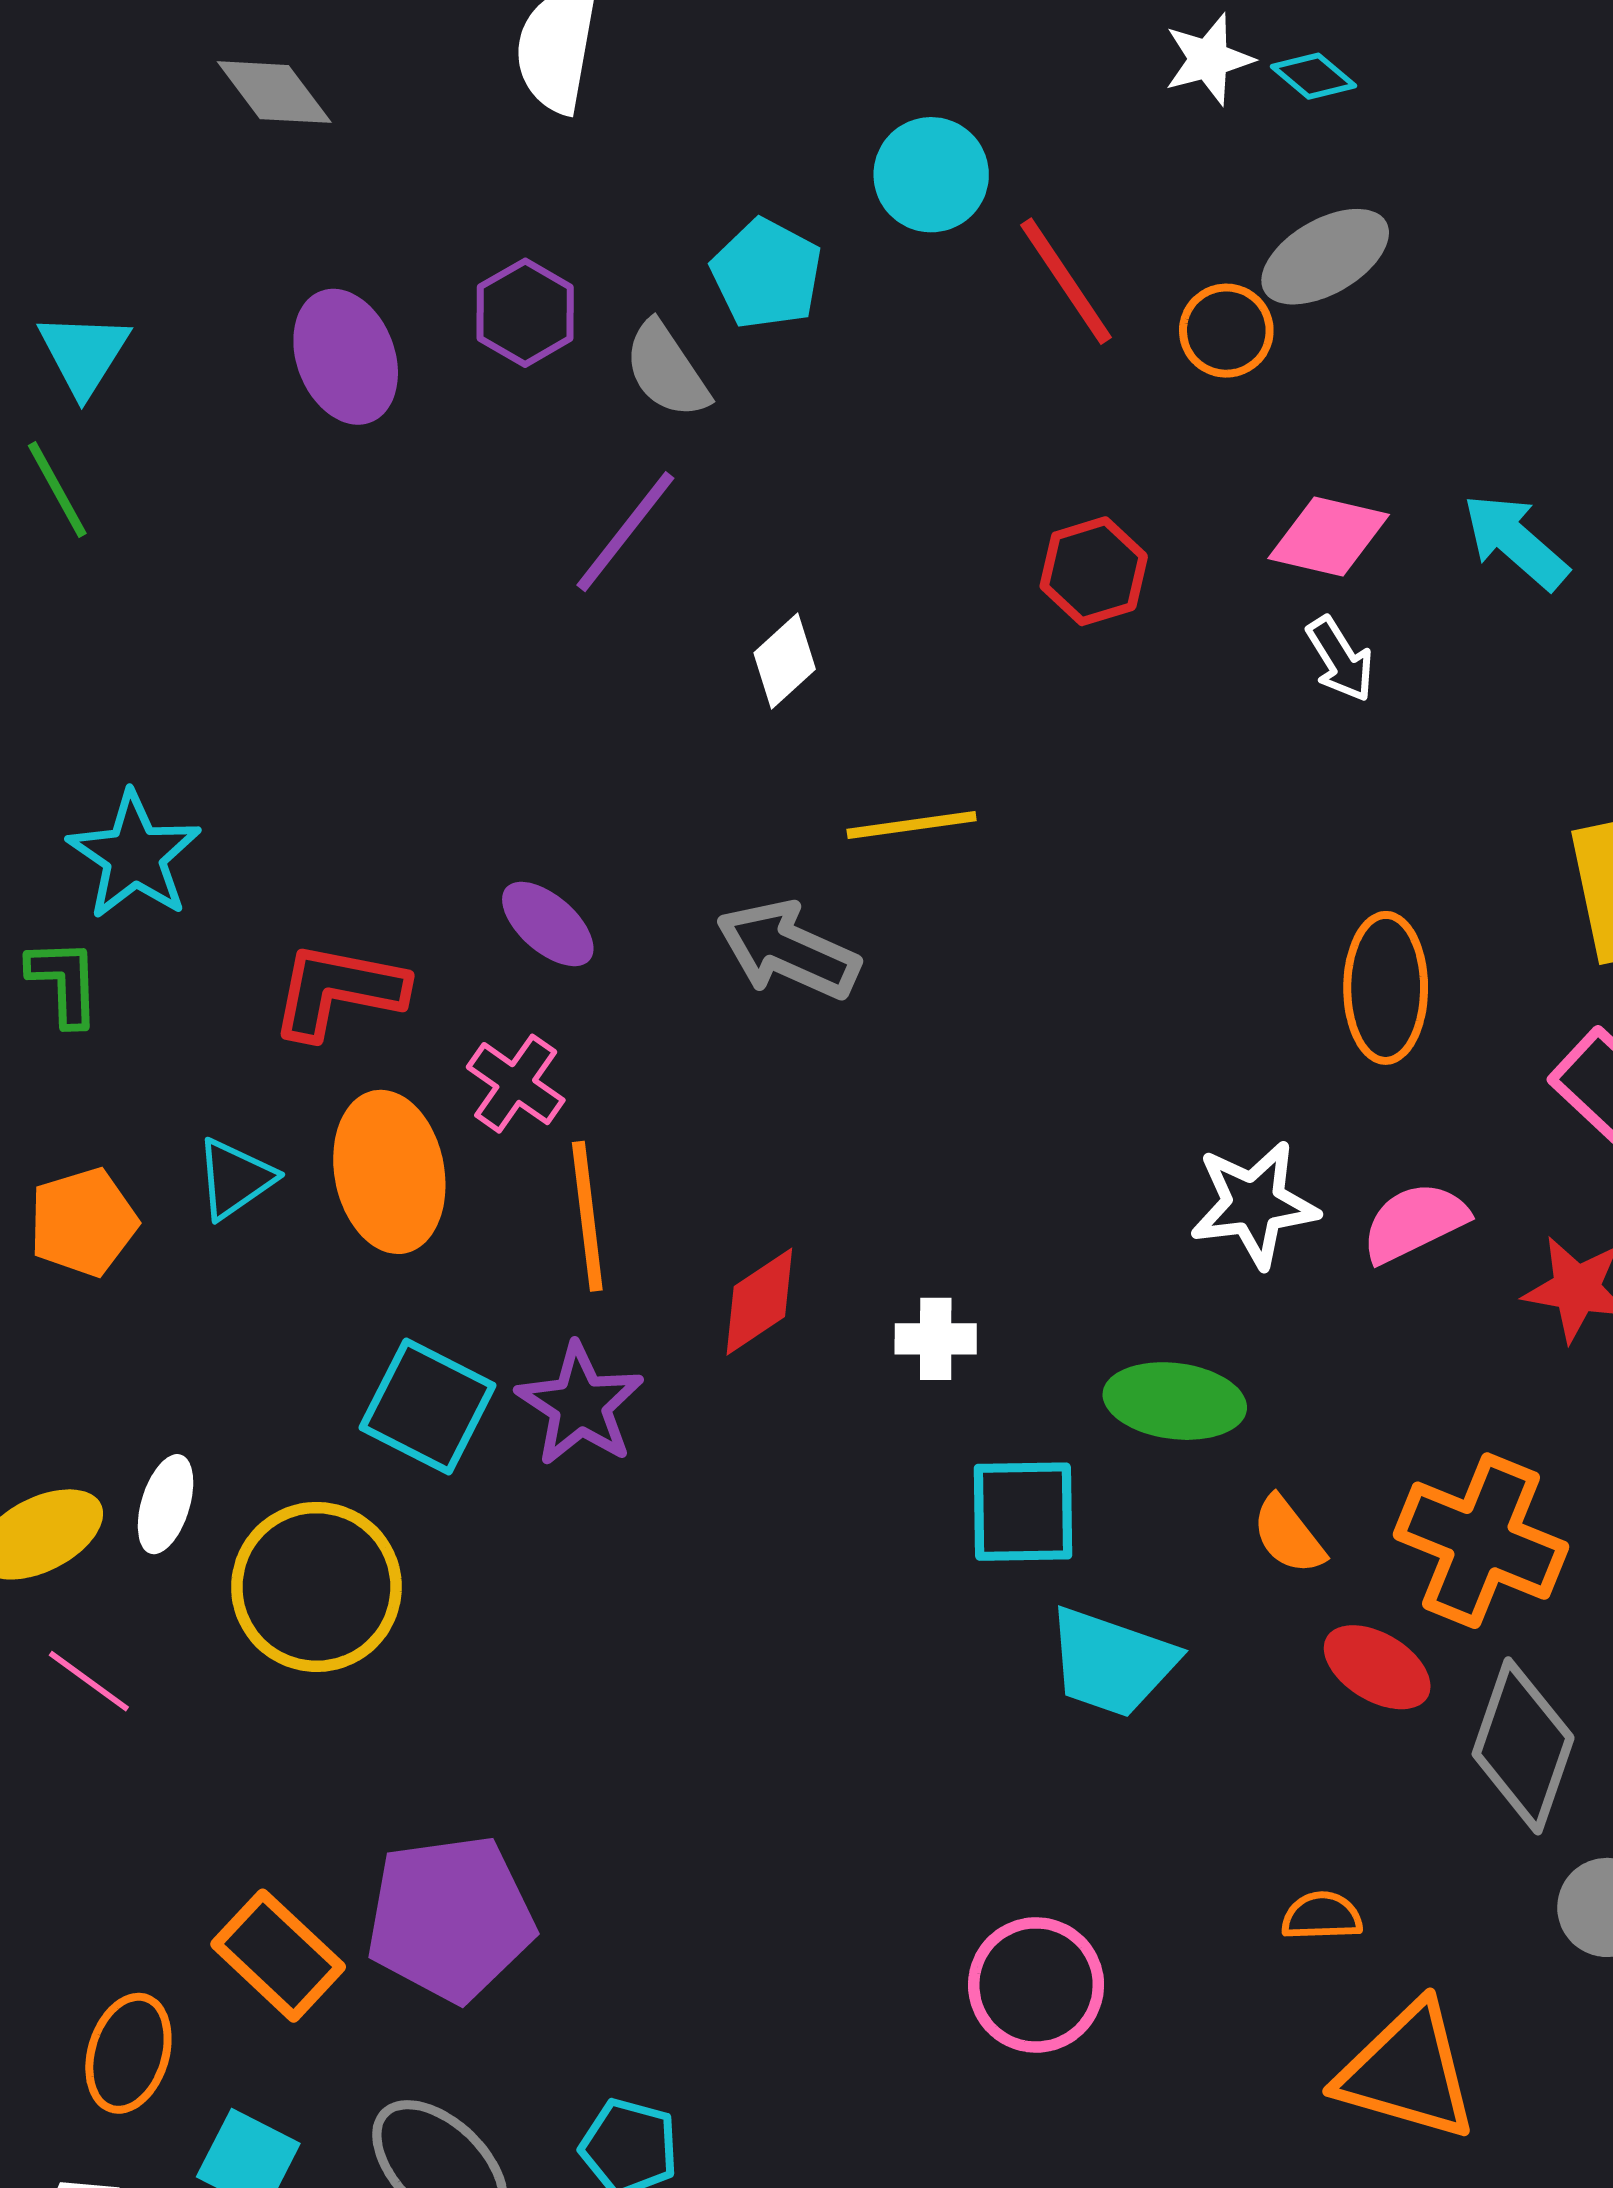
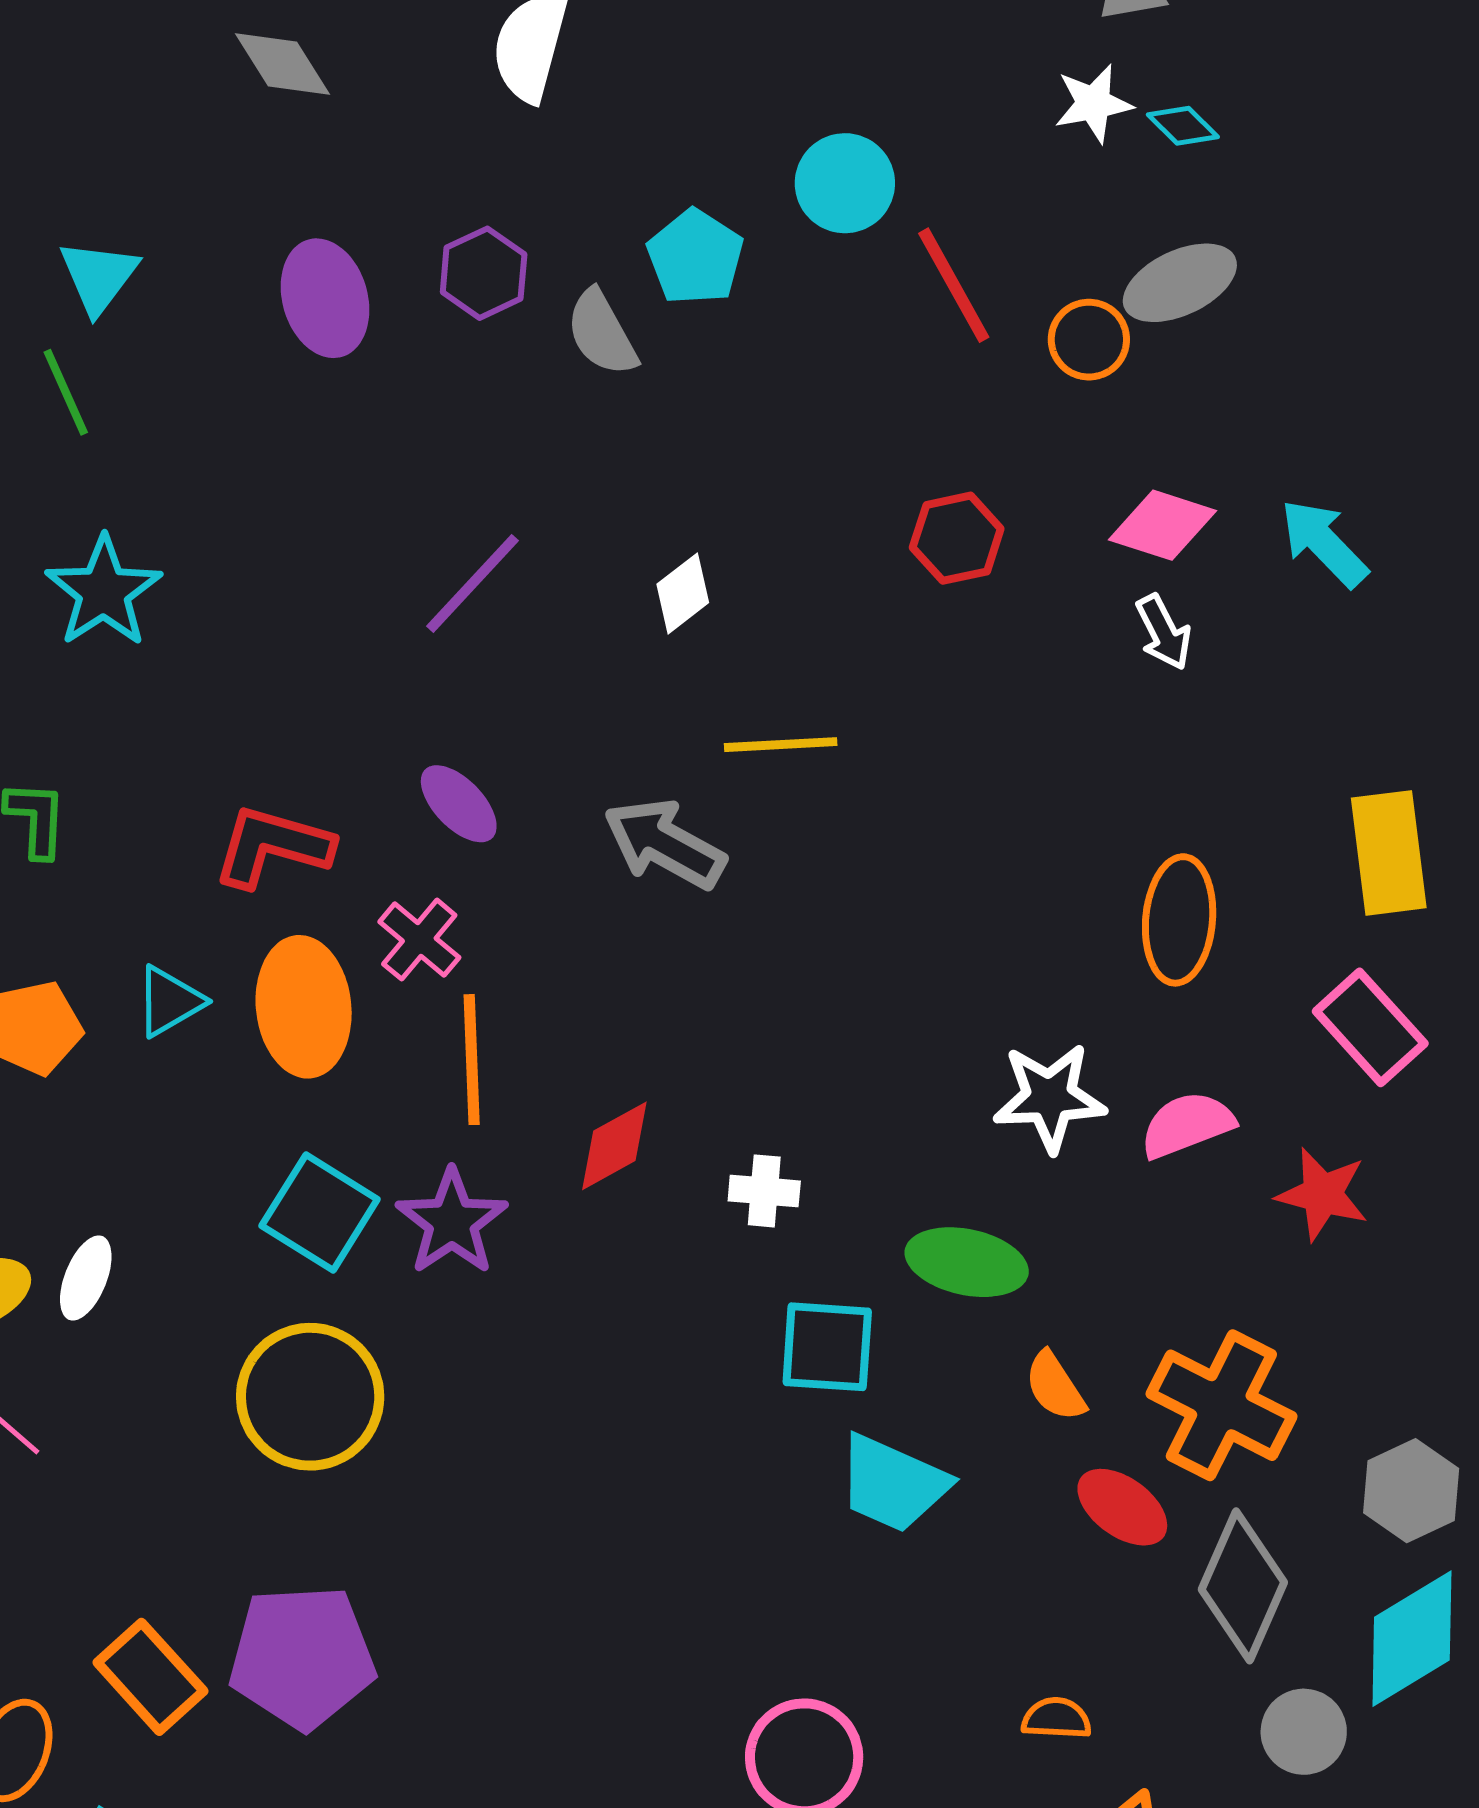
purple line: (625, 532) -> (472, 583), moved
cyan star: (134, 856) -> (104, 592), moved
yellow circle: (316, 1587) -> (310, 1397), moved

